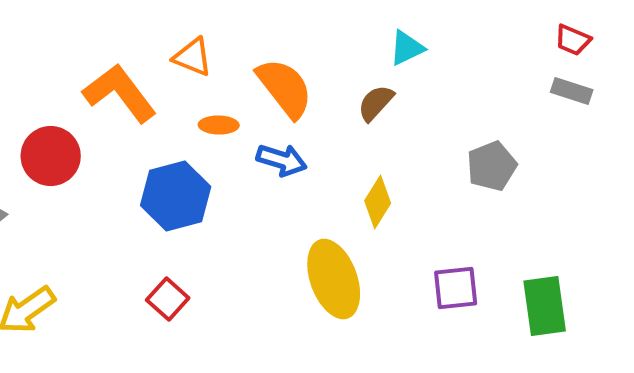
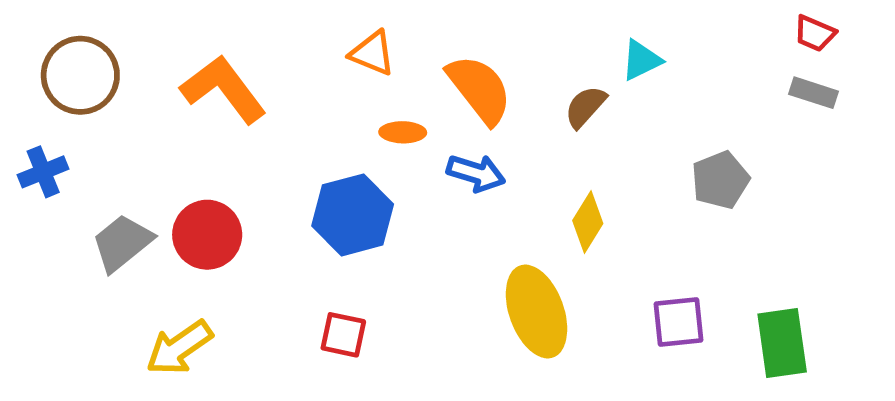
cyan triangle: (407, 48) -> (641, 60), moved
orange L-shape: (120, 93) -> (223, 89), moved
red circle: (51, 156) -> (207, 235), moved
red square: (168, 299) -> (343, 335), turned -30

